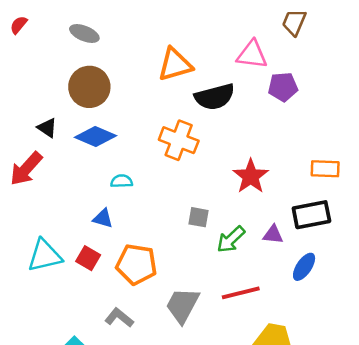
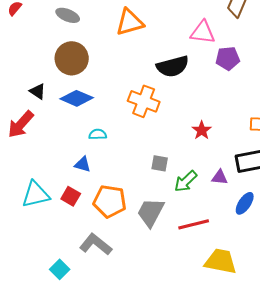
orange triangle: (175, 65) -> (130, 22), moved
red star: (251, 176) -> (202, 130), size x0.7
gray trapezoid: (182, 305) -> (151, 212), moved
gray L-shape: (119, 318) -> (96, 244), size x1.4

